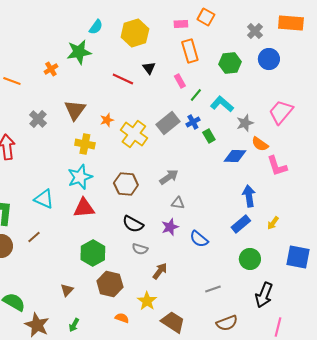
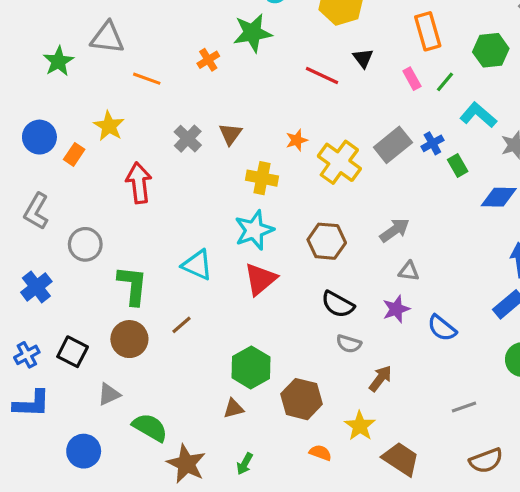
green line: (196, 95) -> (445, 82), moved
brown triangle: (75, 110) -> (230, 134), moved, size x0.7
red triangle: (84, 208) -> (260, 279), turned -35
green hexagon: (93, 253) -> (251, 367), moved
brown triangle: (67, 290) -> (234, 408), turned 32

